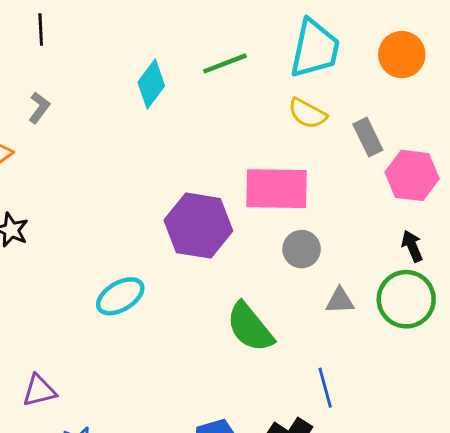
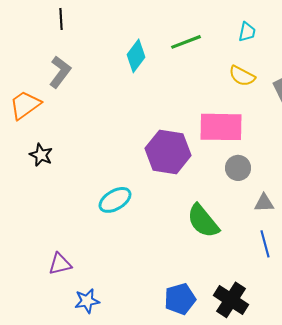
cyan trapezoid: (315, 49) -> (247, 32), size x0.5
gray L-shape: (39, 108) -> (60, 72), size x1.5
blue line: (325, 388) -> (265, 244), moved

